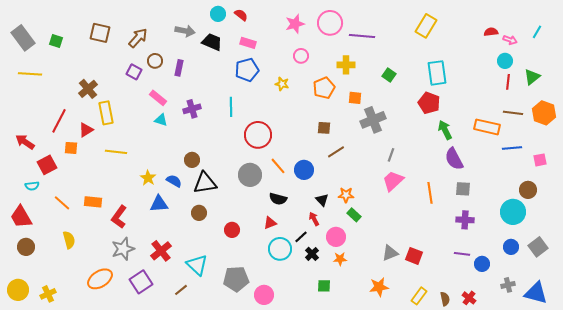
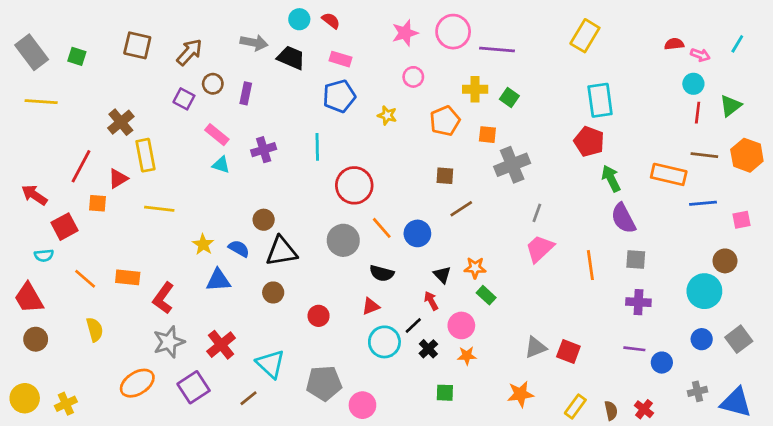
green square: (389, 75) -> (509, 98), moved

